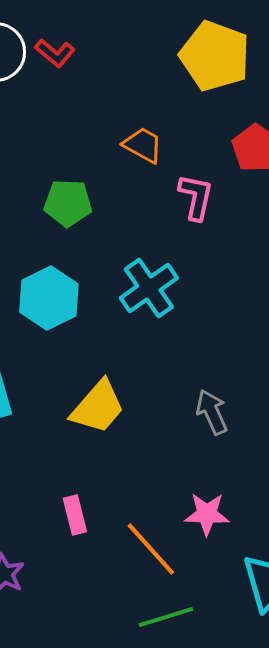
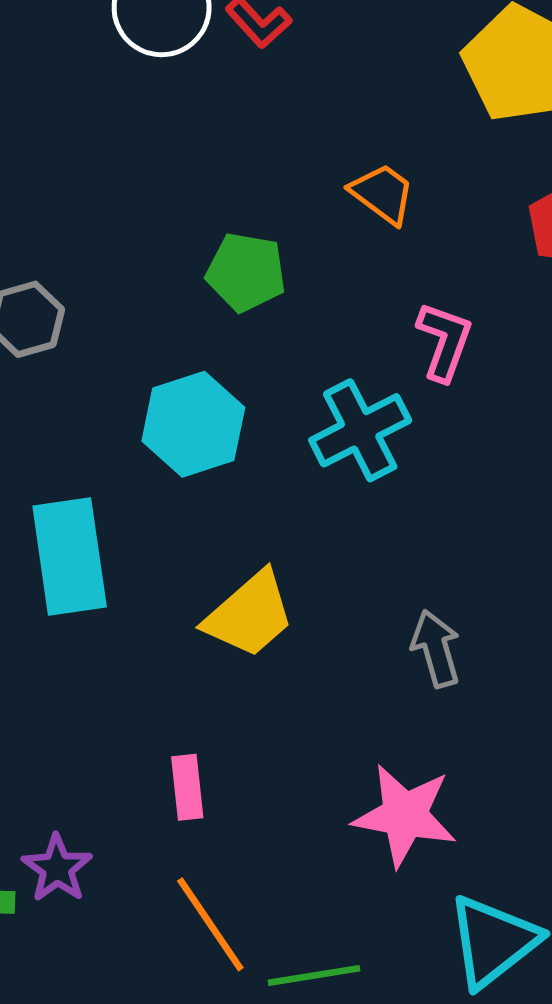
pink L-shape: (196, 197) -> (444, 341), moved
pink star: (207, 514) -> (405, 815), size x1.4
orange line: (151, 549) -> (210, 924), moved

